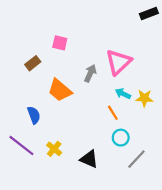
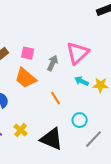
pink square: (60, 43) -> (28, 53), moved
orange line: (113, 113) -> (56, 98), moved
black triangle: (89, 159) -> (52, 139), size x1.4

